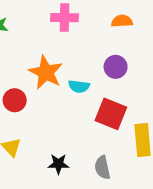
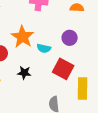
black star: (58, 164) -> (24, 73), moved

